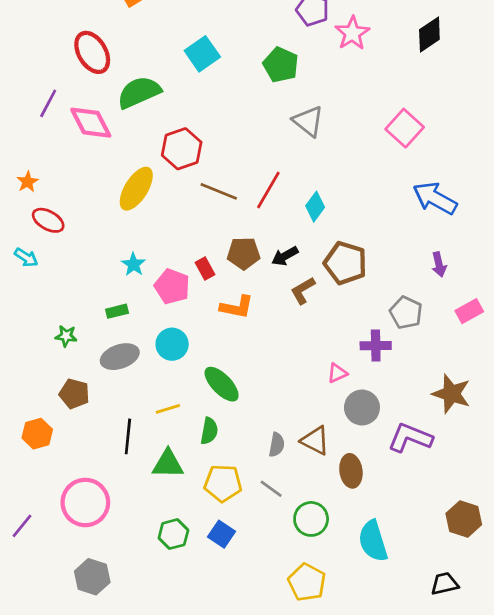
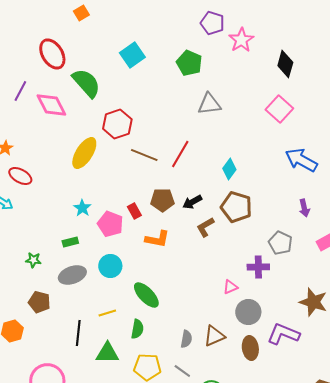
black diamond: (429, 35) -> (285, 64), moved, turned -40
green semicircle: (139, 92) -> (86, 83), turned 72
gray triangle: (308, 121) -> (209, 104), turned -45
cyan diamond: (315, 207) -> (229, 169), moved
brown triangle: (315, 441) -> (214, 336), turned -50
brown ellipse: (351, 471) -> (250, 348), moved

